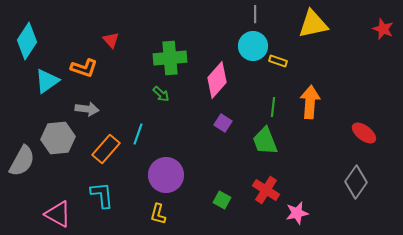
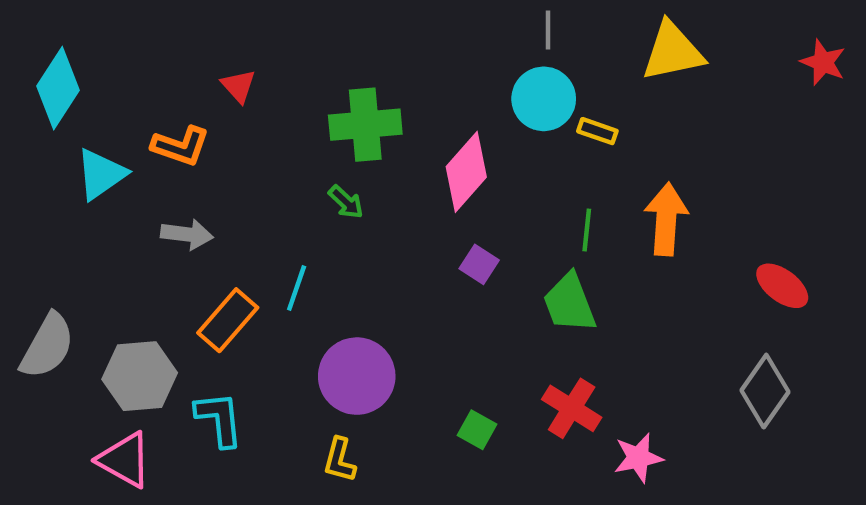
gray hexagon: (58, 138) -> (140, 376), moved

